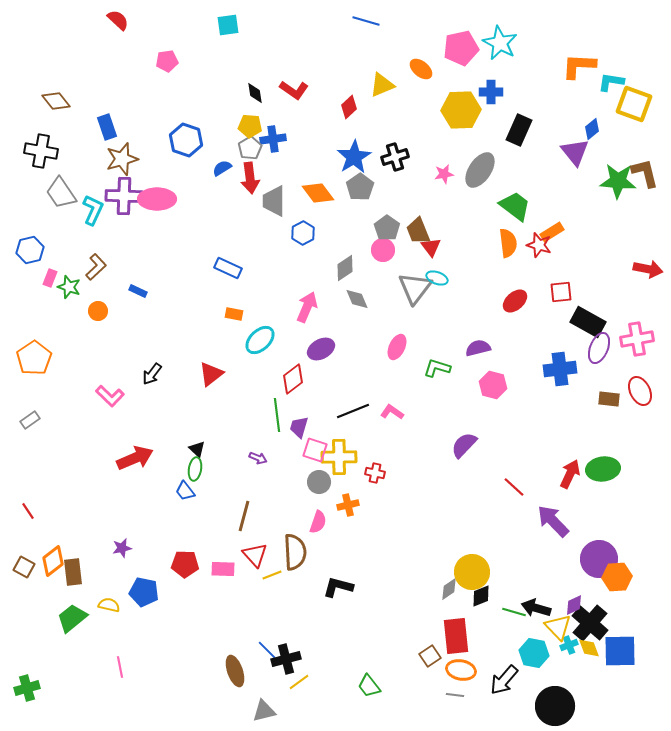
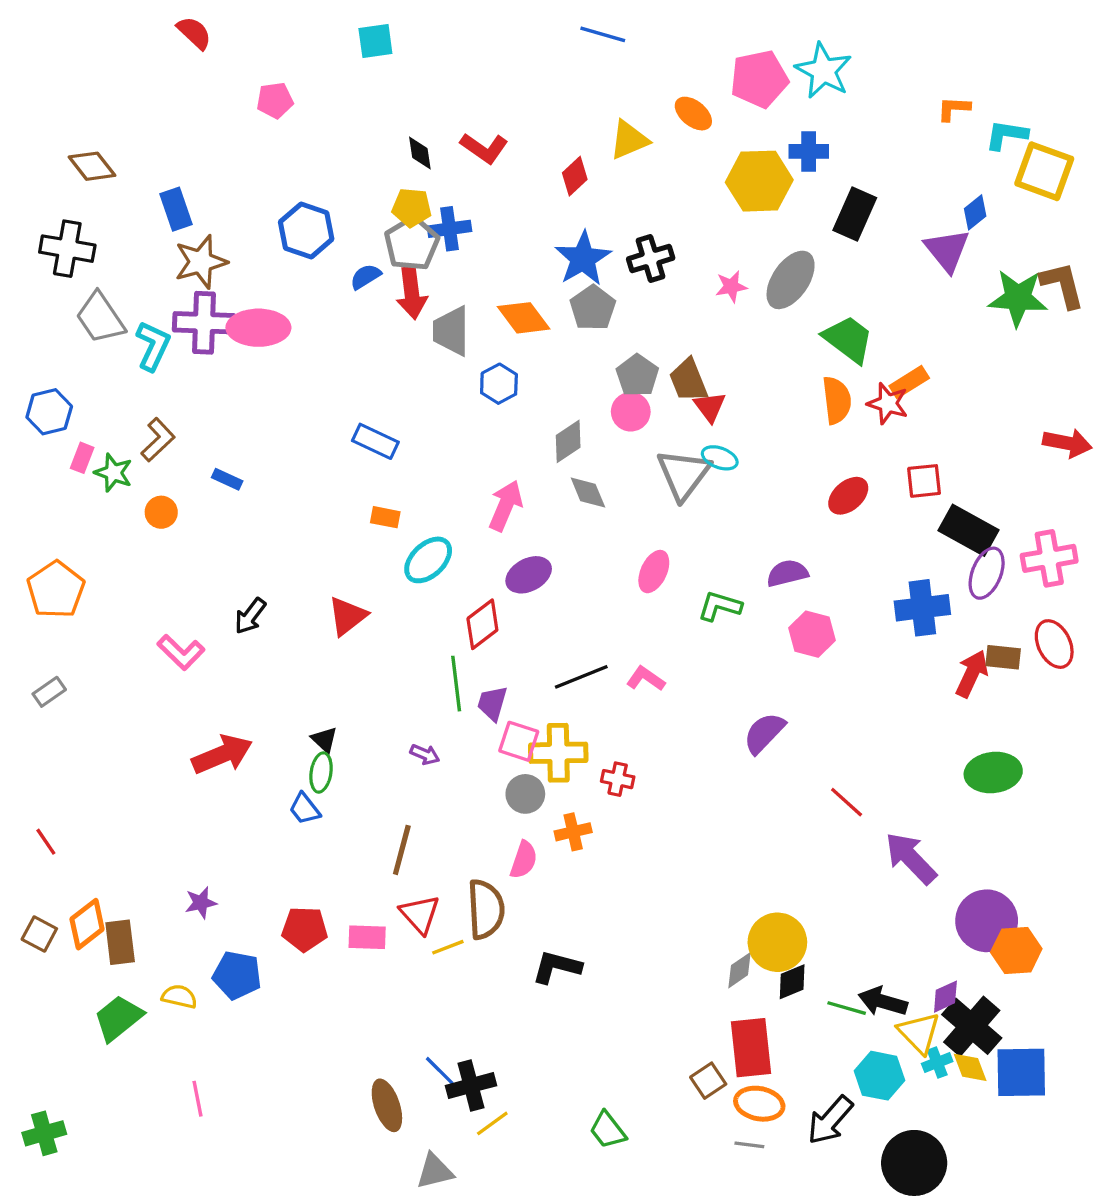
orange L-shape: (579, 66) -> (954, 109), size x0.6
gray pentagon: (250, 148) -> (412, 244), size x1.4
red arrow: (570, 474) -> (972, 674), moved

